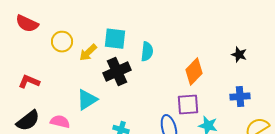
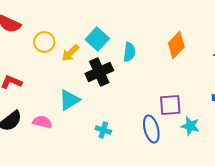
cyan square: (115, 39) -> (97, 39), turned 35
orange diamond: (194, 72) -> (176, 45), moved

